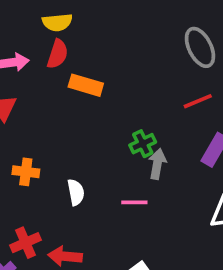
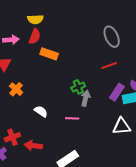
orange cross: (26, 172) -> (16, 89), moved, turned 32
white semicircle: (76, 192) -> (41, 111), turned -48

